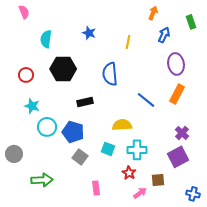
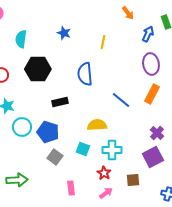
orange arrow: (153, 13) -> (128, 13), turned 120
blue arrow: (164, 35) -> (148, 34), moved
pink arrow: (140, 193) -> (106, 193), moved

